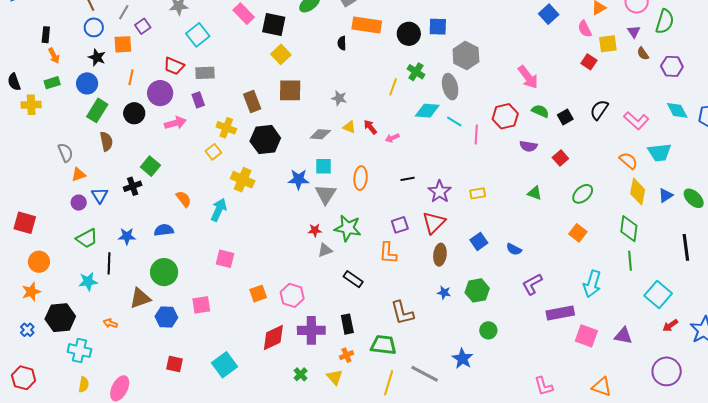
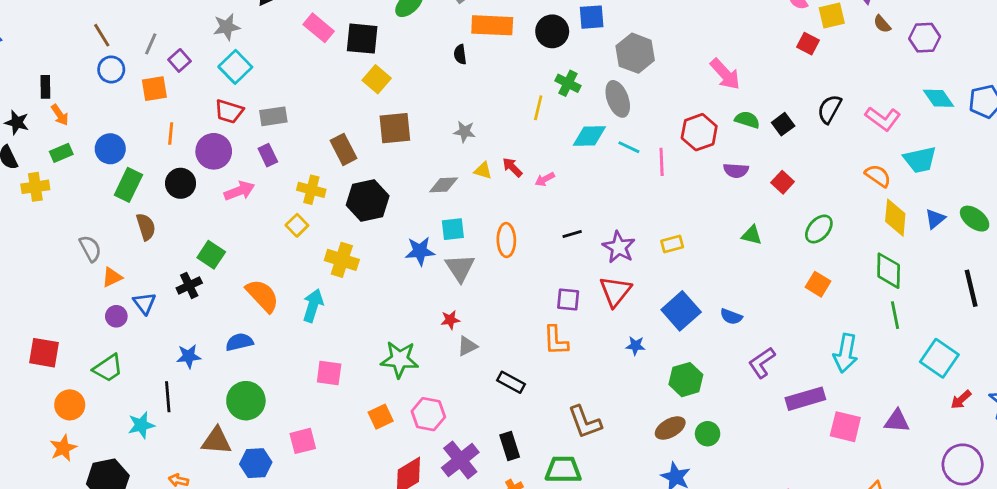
cyan square: (198, 35) -> (235, 67), moved
black star: (97, 57) -> (17, 122), moved
orange semicircle: (184, 199) -> (262, 296), size x1.5
purple square: (400, 225) -> (568, 300), turned 30
green star: (348, 228) -> (400, 359), moved
green trapezoid: (87, 238) -> (108, 368), moved
blue square: (479, 241) -> (681, 311), size x1.5
brown ellipse: (440, 255) -> (670, 428), moved, turned 60
blue star: (444, 293) -> (635, 346), moved
brown triangle: (140, 298) -> (216, 441), turned 30
purple cross: (311, 330) -> (460, 460), turned -32

